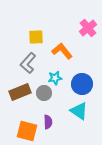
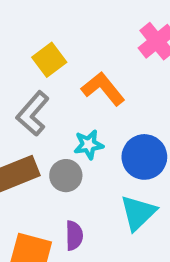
yellow square: (36, 37) -> (49, 60), turned -35
cyan triangle: (79, 111) -> (138, 213), turned 42

